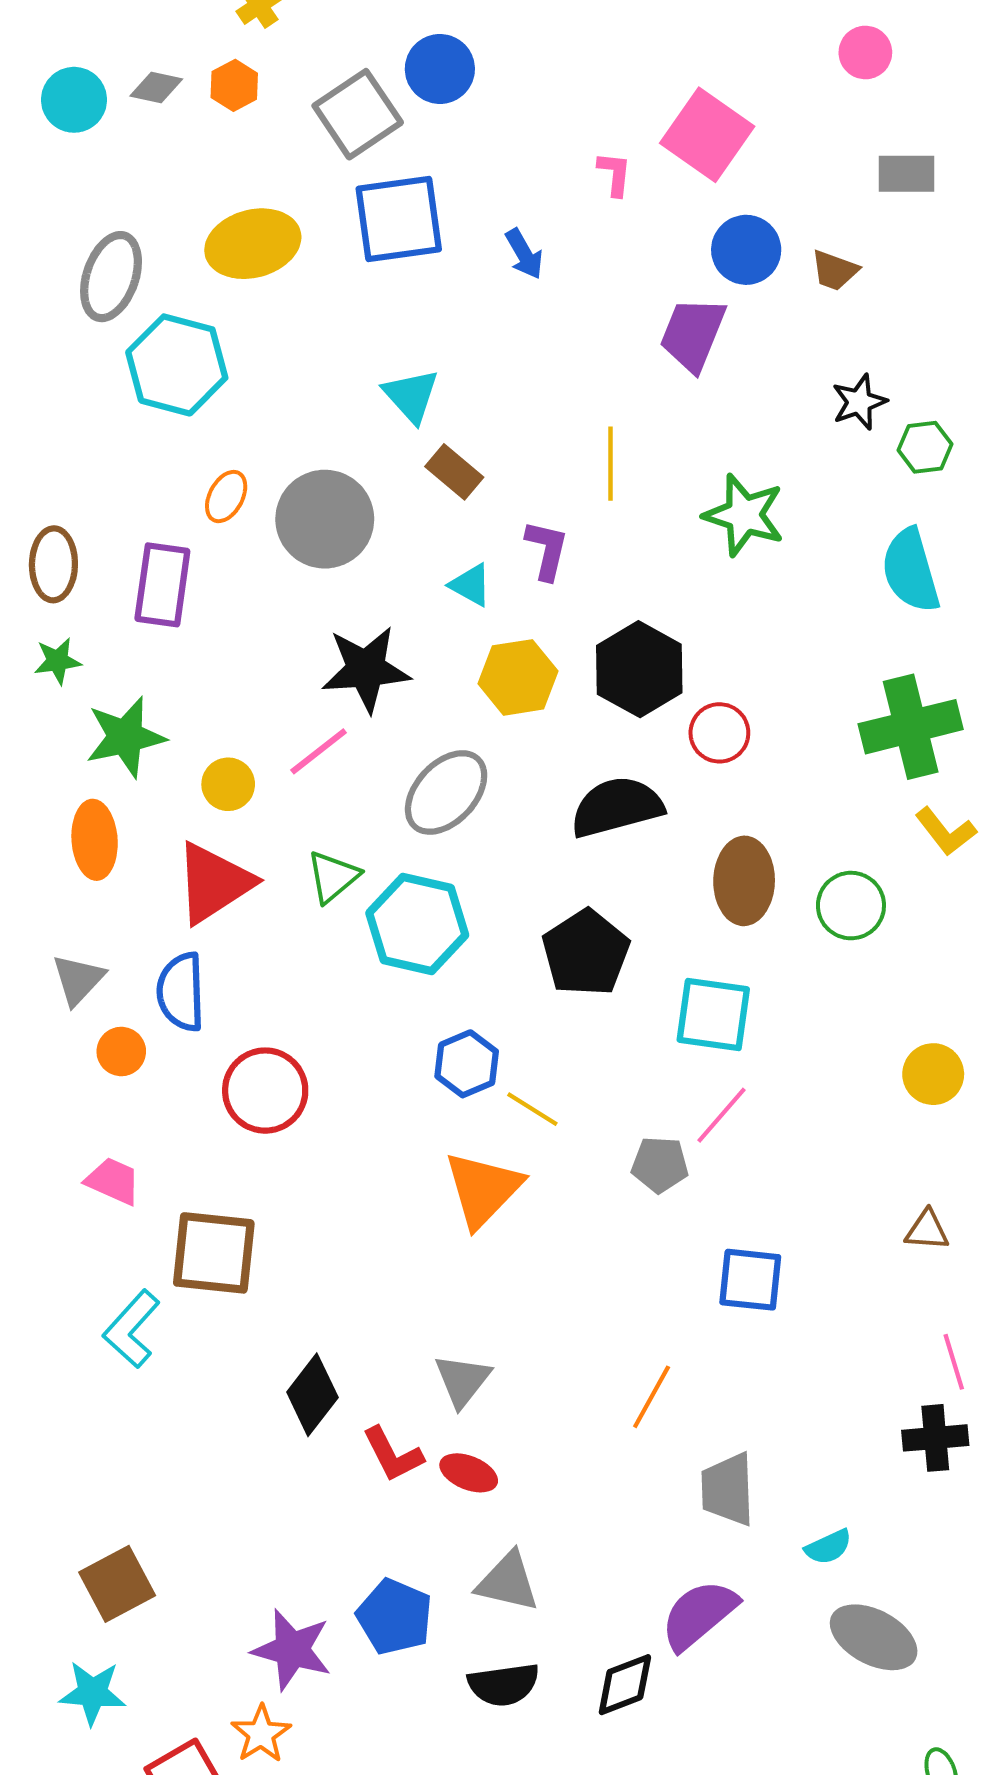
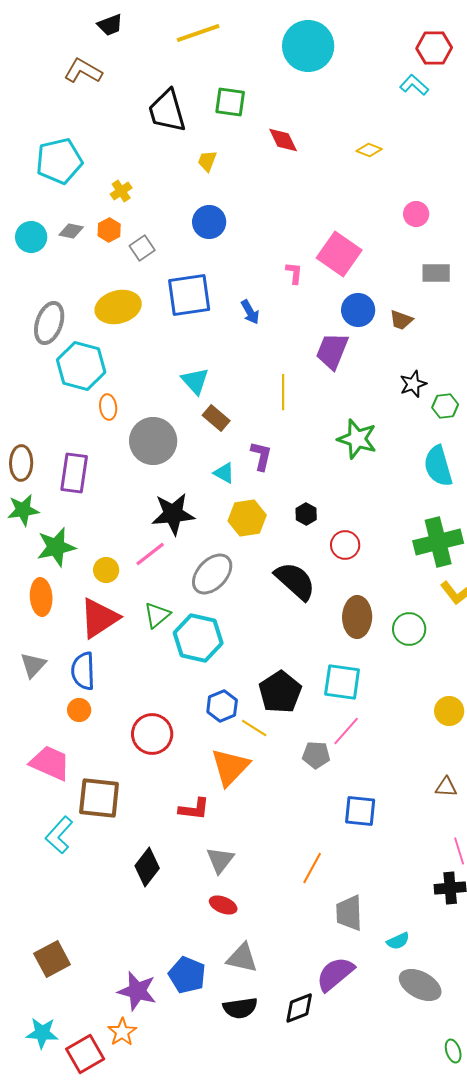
gray square: (358, 114) -> (142, 248), moved, size x0.6
yellow line: (610, 464) -> (283, 392), moved
orange ellipse: (226, 497) -> (108, 407), moved, turned -35
green star: (58, 661) -> (23, 510), size x1.4
black hexagon: (639, 669) -> (306, 514), size x0.5
black semicircle: (617, 807) -> (295, 581), turned 57
black pentagon: (586, 953) -> (280, 692), moved
orange circle: (121, 1051) -> (79, 710), moved
red circle: (265, 1091) -> (152, 734), moved
pink trapezoid: (113, 1181) -> (50, 763), size x1.5
red L-shape: (393, 1454) -> (194, 809), moved, turned -56
cyan star: (93, 1693) -> (42, 1033), moved

